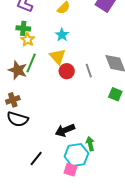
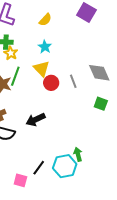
black arrow: (65, 130) -> (36, 120), moved
black line: (36, 158) -> (39, 168), moved
pink square: (70, 170) -> (20, 180), moved

